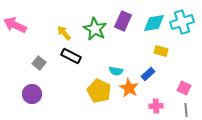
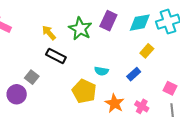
yellow rectangle: (161, 51) -> (147, 51), turned -64
gray square: (39, 63) -> (32, 77), moved
orange star: (129, 88) -> (115, 103), moved
pink cross: (156, 106) -> (142, 106), turned 32

